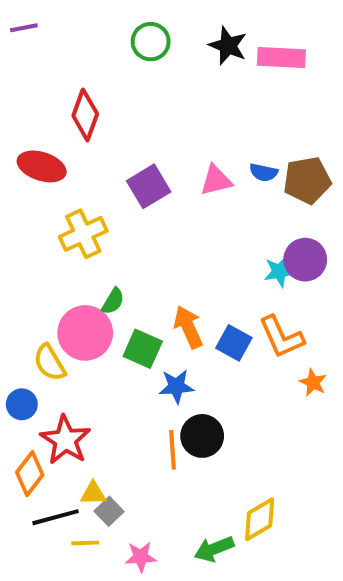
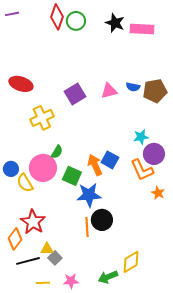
red diamond: (85, 115) -> (57, 17), moved
purple circle: (305, 260) -> (154, 154), moved
blue square: (234, 343) -> (110, 160), moved
blue star: (176, 386) -> (89, 195), size x1.4
blue circle: (22, 404) -> (11, 169), moved
yellow line: (85, 543) -> (43, 283), moved

